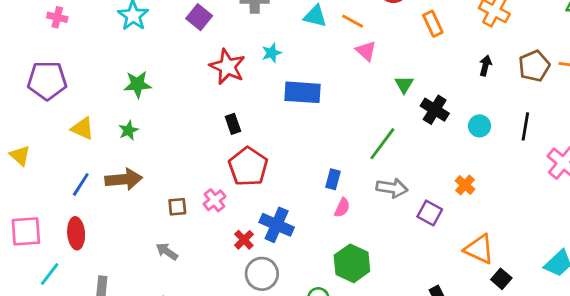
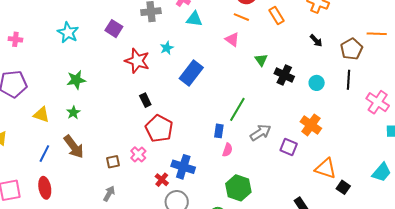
orange line: (353, 21) -> (241, 17), moved
black arrow: (485, 66) -> (316, 41), turned 128
brown pentagon: (534, 66) -> (351, 49), moved
blue rectangle: (302, 92) -> (191, 73), turned -50
green line: (382, 144) -> (237, 109), moved
brown arrow: (124, 179) -> (74, 147), turned 65
orange cross: (465, 185) -> (311, 125), size x1.5
gray arrow: (392, 188) -> (260, 133), turned -35
gray arrow: (167, 251) -> (109, 194), turned 91

